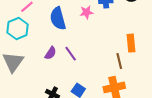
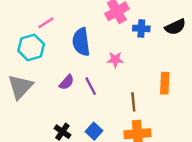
pink star: (87, 12) -> (115, 60), moved
brown line: (119, 61) -> (133, 102), moved

